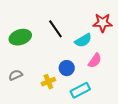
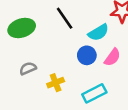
blue circle: (67, 68) -> (87, 55), moved
gray semicircle: (16, 75) -> (28, 68), moved

